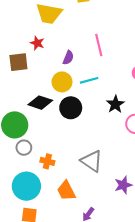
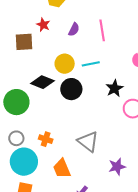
purple semicircle: (68, 58) -> (74, 29), moved
gray circle: (24, 148) -> (16, 138), moved

